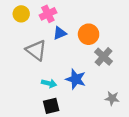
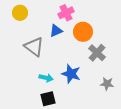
pink cross: (48, 14) -> (66, 13), moved
gray star: (112, 98) -> (107, 84), moved

